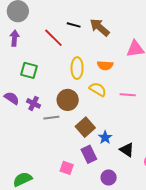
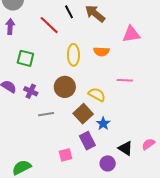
black line: (74, 25) -> (69, 12), turned 48
yellow semicircle: (98, 89) -> (97, 95), moved
gray line: (51, 118) -> (46, 114), moved
black triangle: (127, 150) -> (125, 148), moved
pink square: (67, 168) -> (65, 155), turned -32

